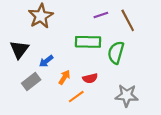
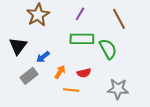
purple line: (101, 15) -> (80, 14), moved, turned -40
green semicircle: (116, 53) -> (108, 49), turned 135
orange line: (76, 97) -> (71, 90), turned 42

